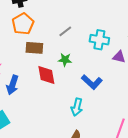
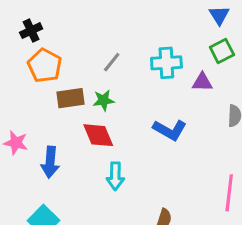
green star: (65, 60) -> (103, 100), moved
cyan arrow: (77, 107) -> (115, 176), moved

